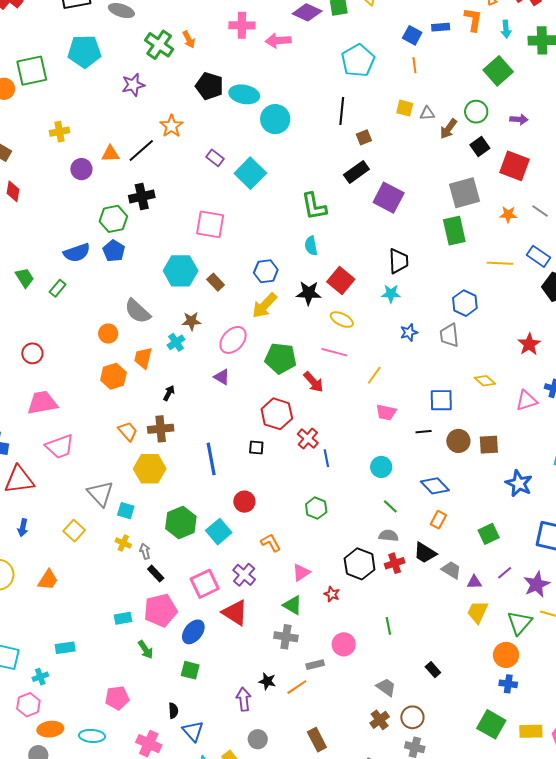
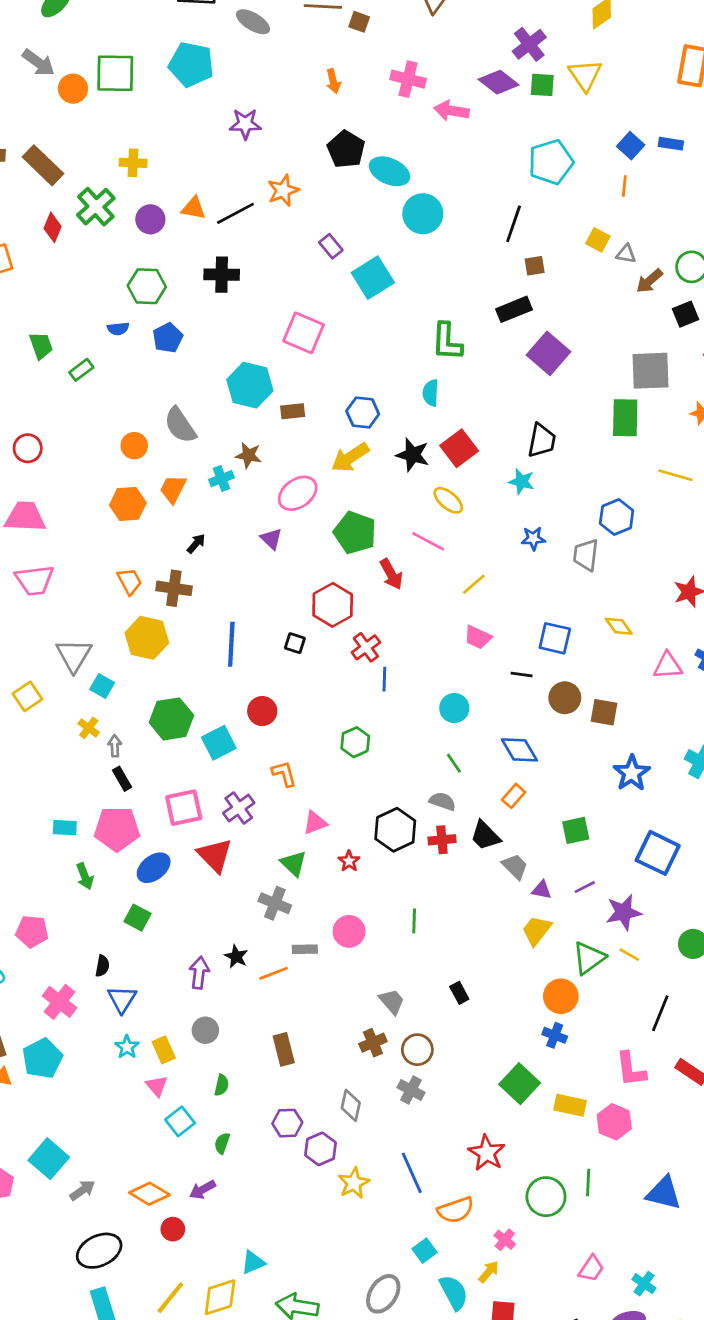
green cross: (159, 45) -> (96, 207), moved
green hexagon: (113, 219) -> (147, 286), moved
blue semicircle: (77, 253) -> (118, 329), size x0.6
brown rectangle: (216, 282) -> (293, 411), turned -66

